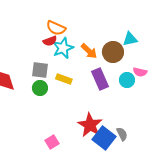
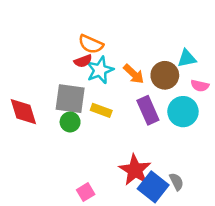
gray square: (40, 70) -> (70, 99), size x1.4
pink semicircle: (140, 72) -> (200, 86), moved
cyan circle: (127, 80) -> (183, 112), size x1.5

